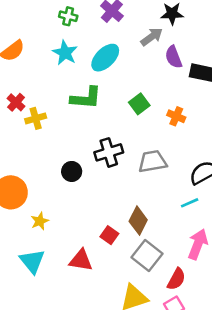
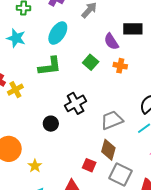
cyan star: (65, 53) -> (16, 38), moved
purple semicircle: (174, 57) -> (111, 42), moved
gray trapezoid: (153, 161) -> (112, 120), moved

